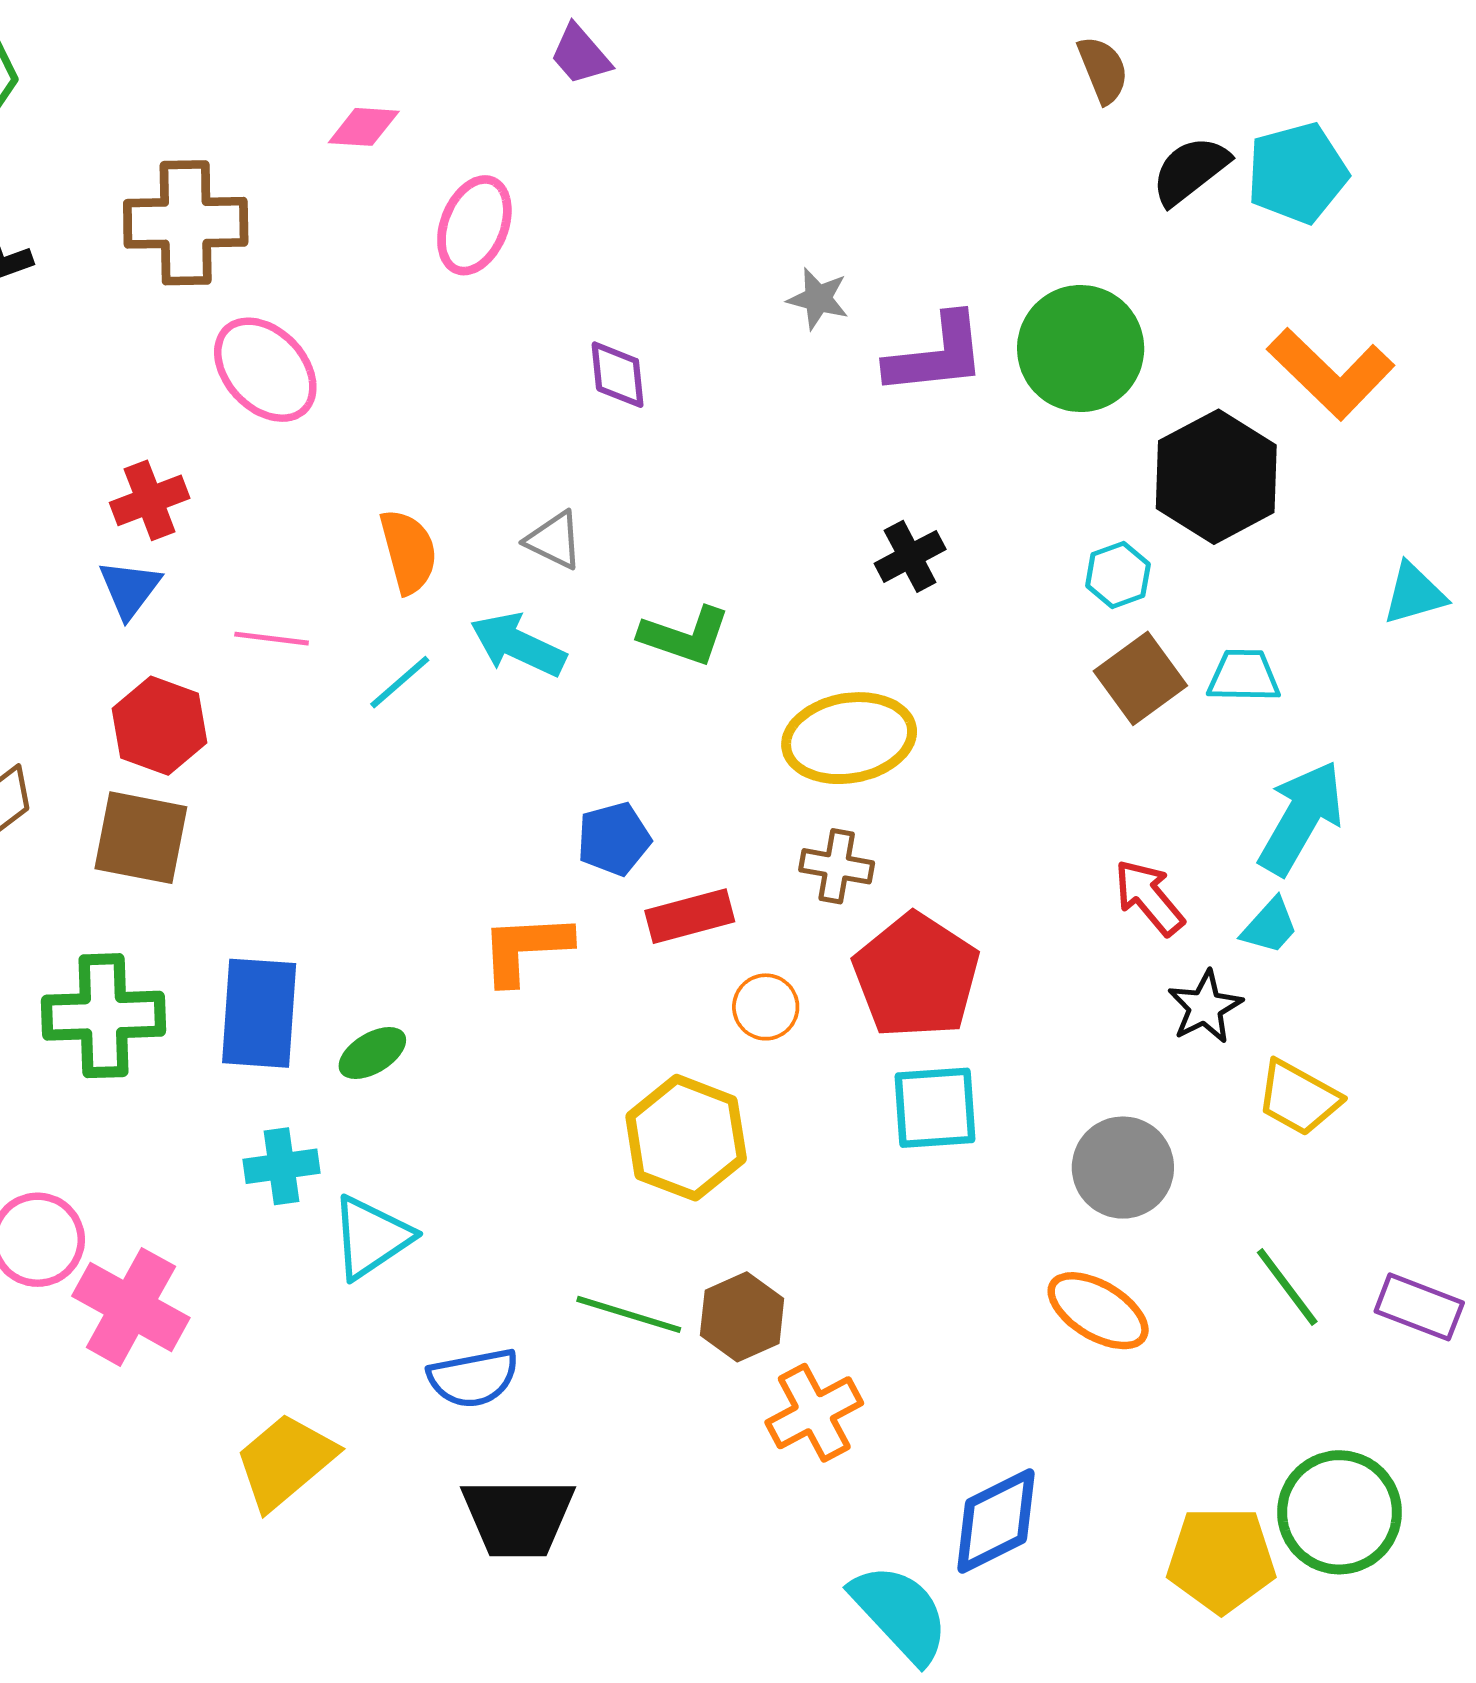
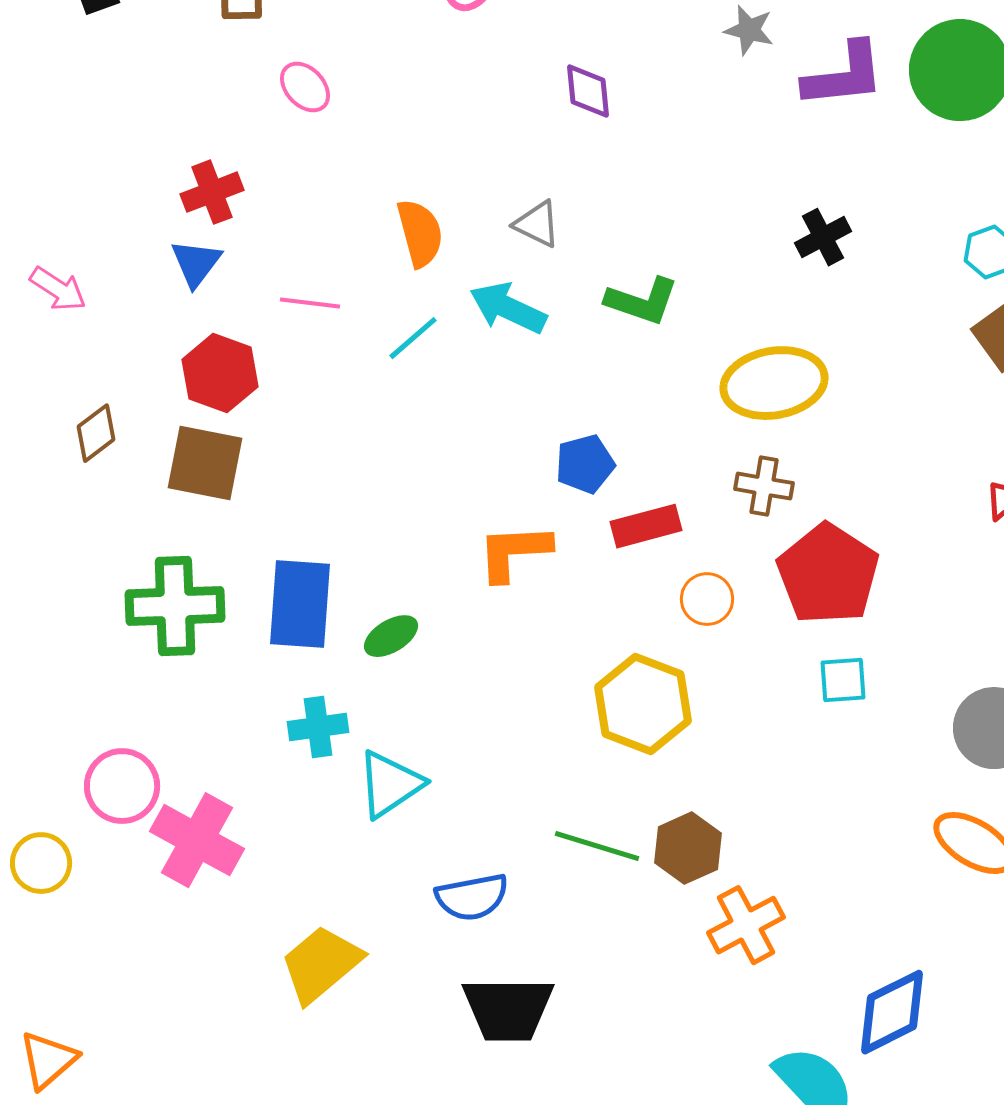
pink ellipse: (265, 370) -> (305, 87), size x0.6
cyan square: (935, 1108) -> (843, 680), size x0.7

